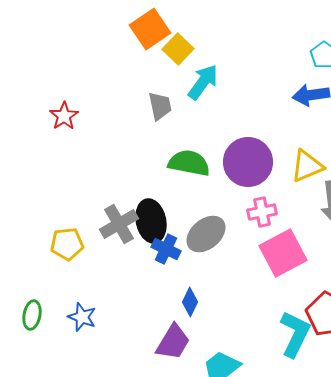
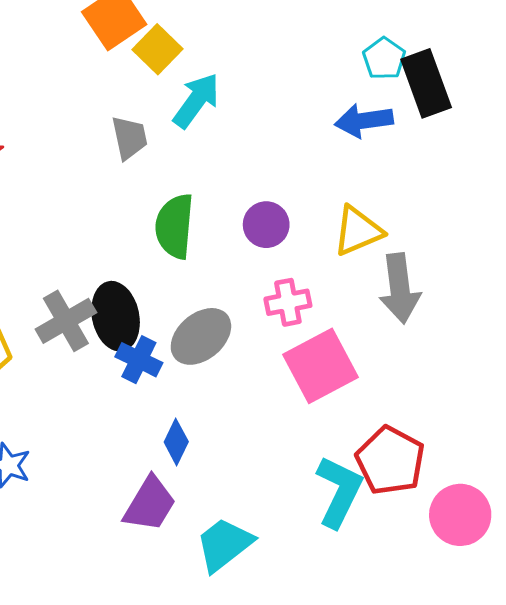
purple circle: (248, 162) -> (266, 225), size x0.6
green semicircle: (189, 163) -> (175, 226), turned -96

